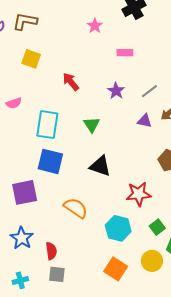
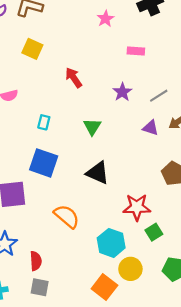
cyan rectangle: (47, 125) -> (44, 122), size x0.5
green square: (157, 227) -> (154, 232), moved
yellow circle: (152, 261) -> (130, 269), moved

